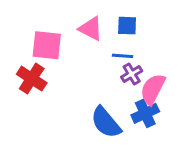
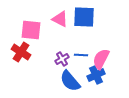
blue square: (127, 26) -> (84, 17), size x1.6
blue line: (122, 56) -> (81, 55), moved
purple cross: (132, 74) -> (62, 59), moved

